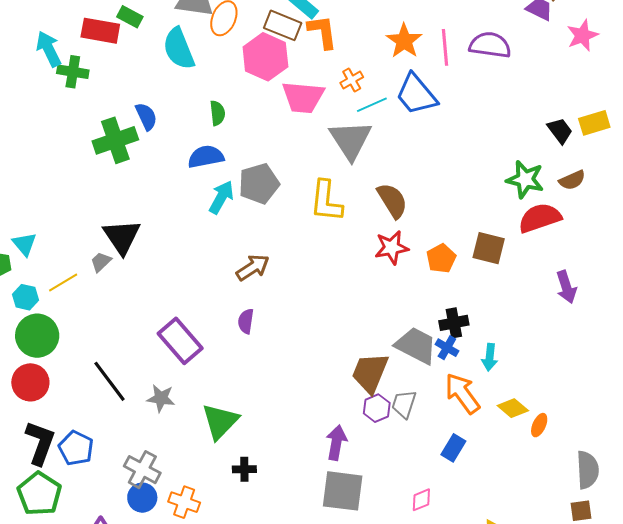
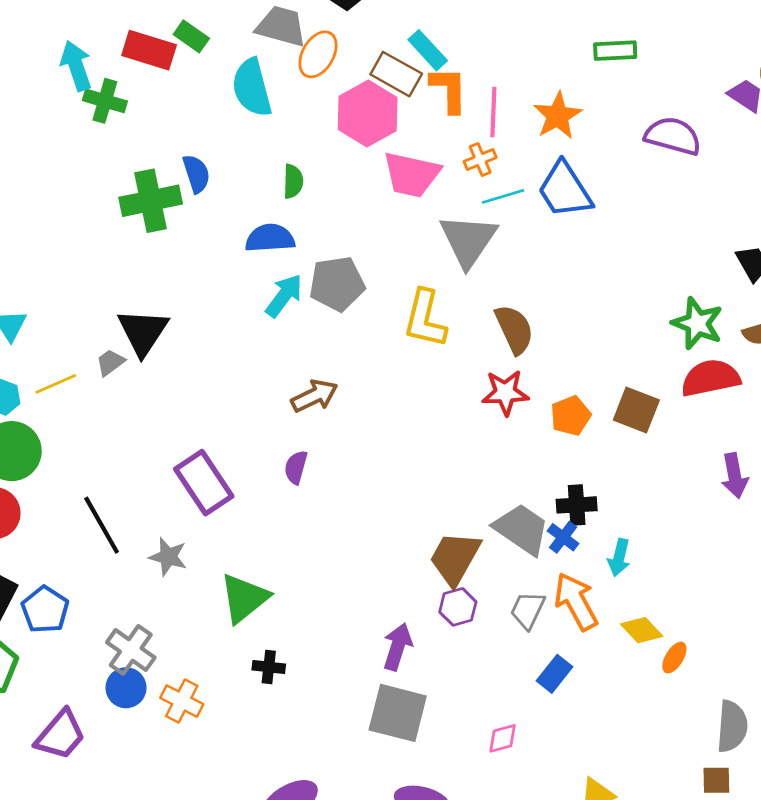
pink line: (445, 47) -> (493, 112), moved
gray trapezoid: (404, 404) -> (528, 610), moved

